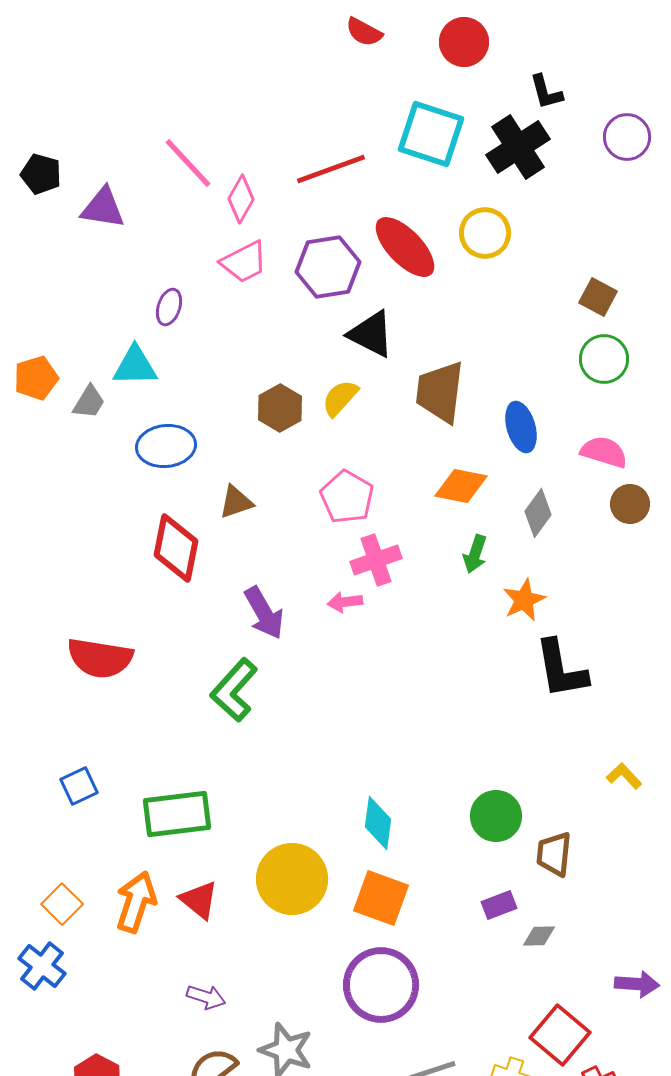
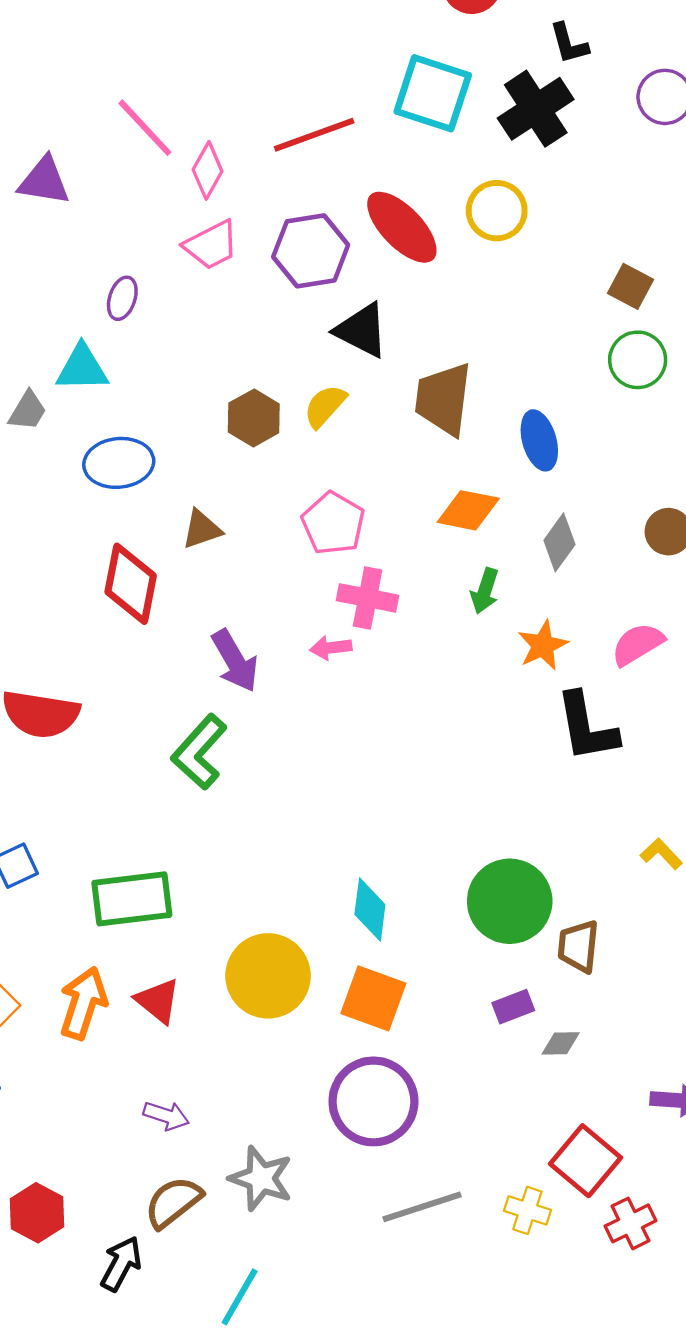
pink semicircle: (604, 452) -> (638, 644), moved, turned -48
pink cross: (376, 560) -> (368, 598), turned 30
green circle: (496, 816) -> (510, 901), size x1.4

